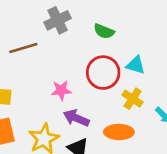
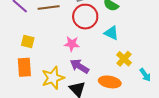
cyan triangle: (136, 65) -> (111, 33), moved
red circle: (103, 73) -> (85, 17), moved

